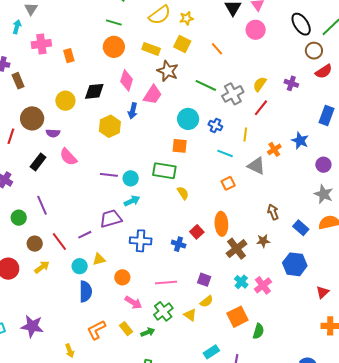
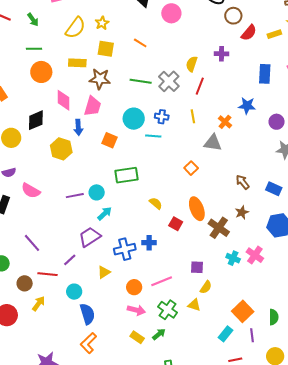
orange square: (180, 146) -> (109, 140), moved, turned 35
cyan line: (225, 153) -> (153, 136), moved
yellow semicircle: (183, 193) -> (156, 203), moved
purple line: (42, 205) -> (32, 243), moved
red line: (59, 242) -> (47, 274), turned -30
blue cross: (179, 244) -> (149, 243), moved
yellow triangle: (99, 259) -> (104, 272), moved
orange circle: (122, 277) -> (134, 287), moved
orange square: (237, 317) -> (243, 311), moved
orange L-shape: (96, 330) -> (88, 343), moved
green semicircle: (258, 331) -> (274, 317), moved

